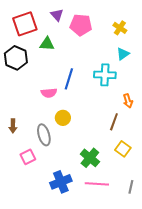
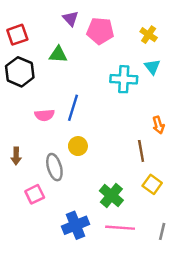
red square: (25, 24) -> (17, 35), moved, size x0.7
cyan triangle: (123, 54) -> (152, 67), turned -32
cyan cross: (105, 75) -> (124, 79), moved
blue line: (69, 79) -> (73, 108), moved
pink semicircle: (49, 93) -> (45, 115), moved
brown line: (114, 122) -> (141, 151), turned -30

